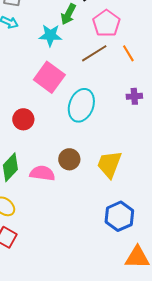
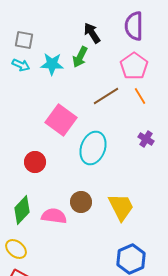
pink pentagon: (106, 23) -> (134, 66), moved
cyan star: (50, 35) -> (52, 64), moved
purple cross: (134, 96) -> (146, 139), turned 35
yellow trapezoid: (109, 164) -> (121, 207), turned 132

